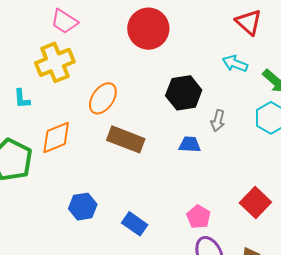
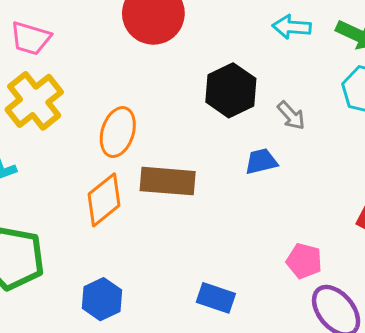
gray arrow: (218, 121) -> (291, 116), turned -40
orange diamond: (56, 138) -> (104, 200), moved
blue hexagon: (83, 207) -> (102, 299), moved

